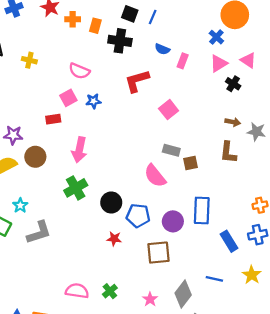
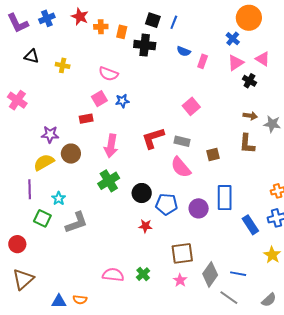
red L-shape: (137, 81) -> (153, 138), moved
gray rectangle: (171, 150) -> (182, 141), moved
brown square: (158, 253) -> (182, 253), moved
blue line: (214, 279) -> (238, 274), moved

